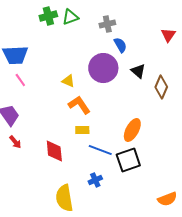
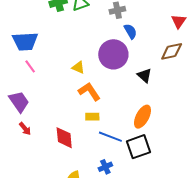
black triangle: (138, 71) -> (145, 75), moved
brown diamond: (161, 87) -> (172, 51), moved, turned 55

